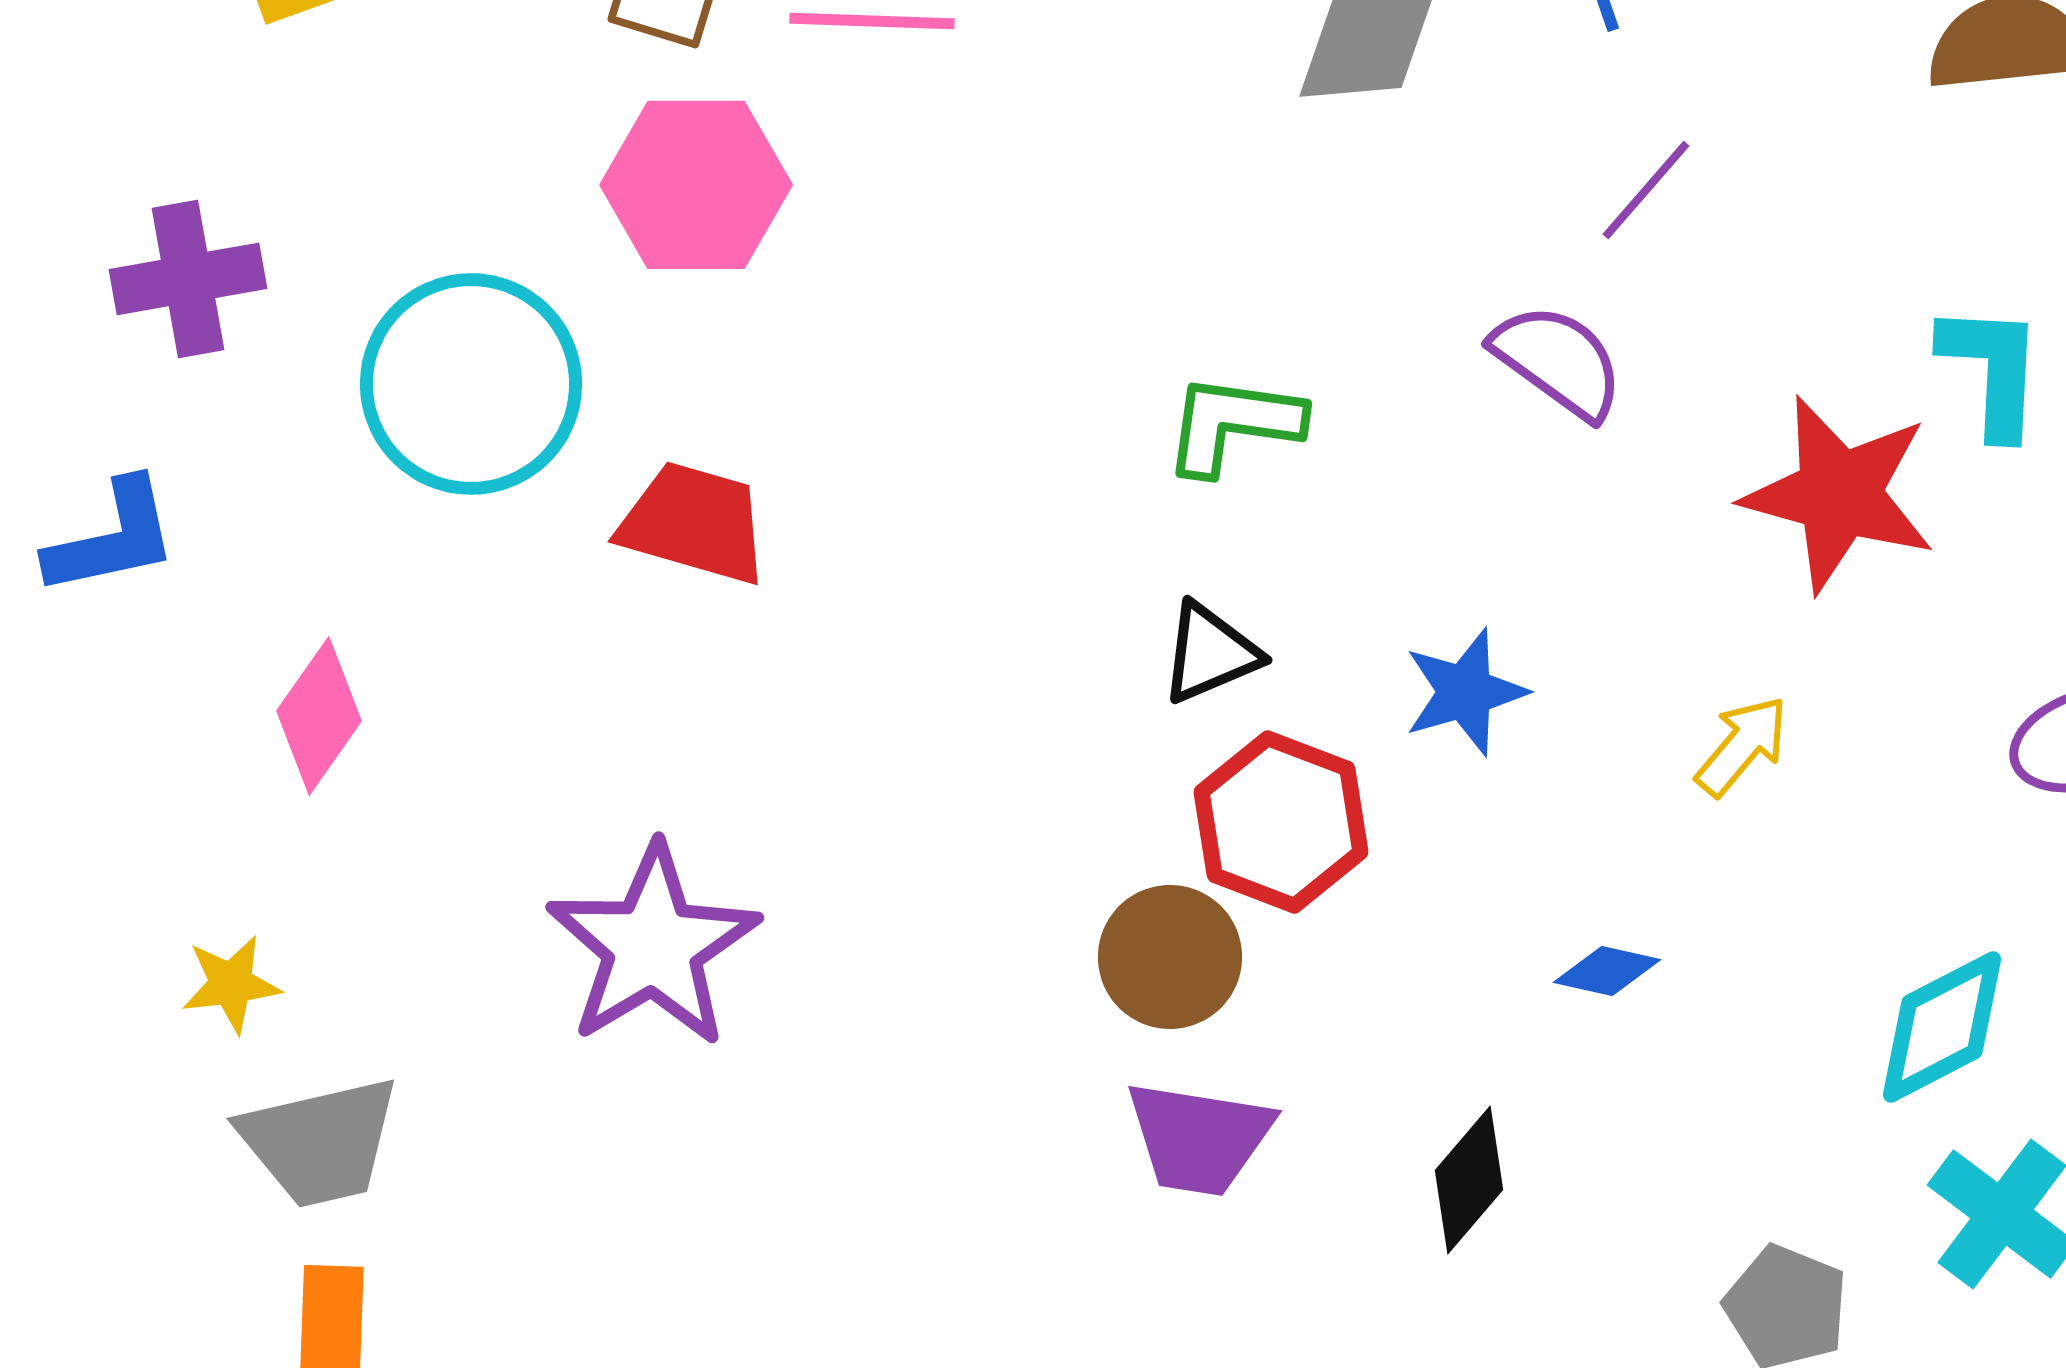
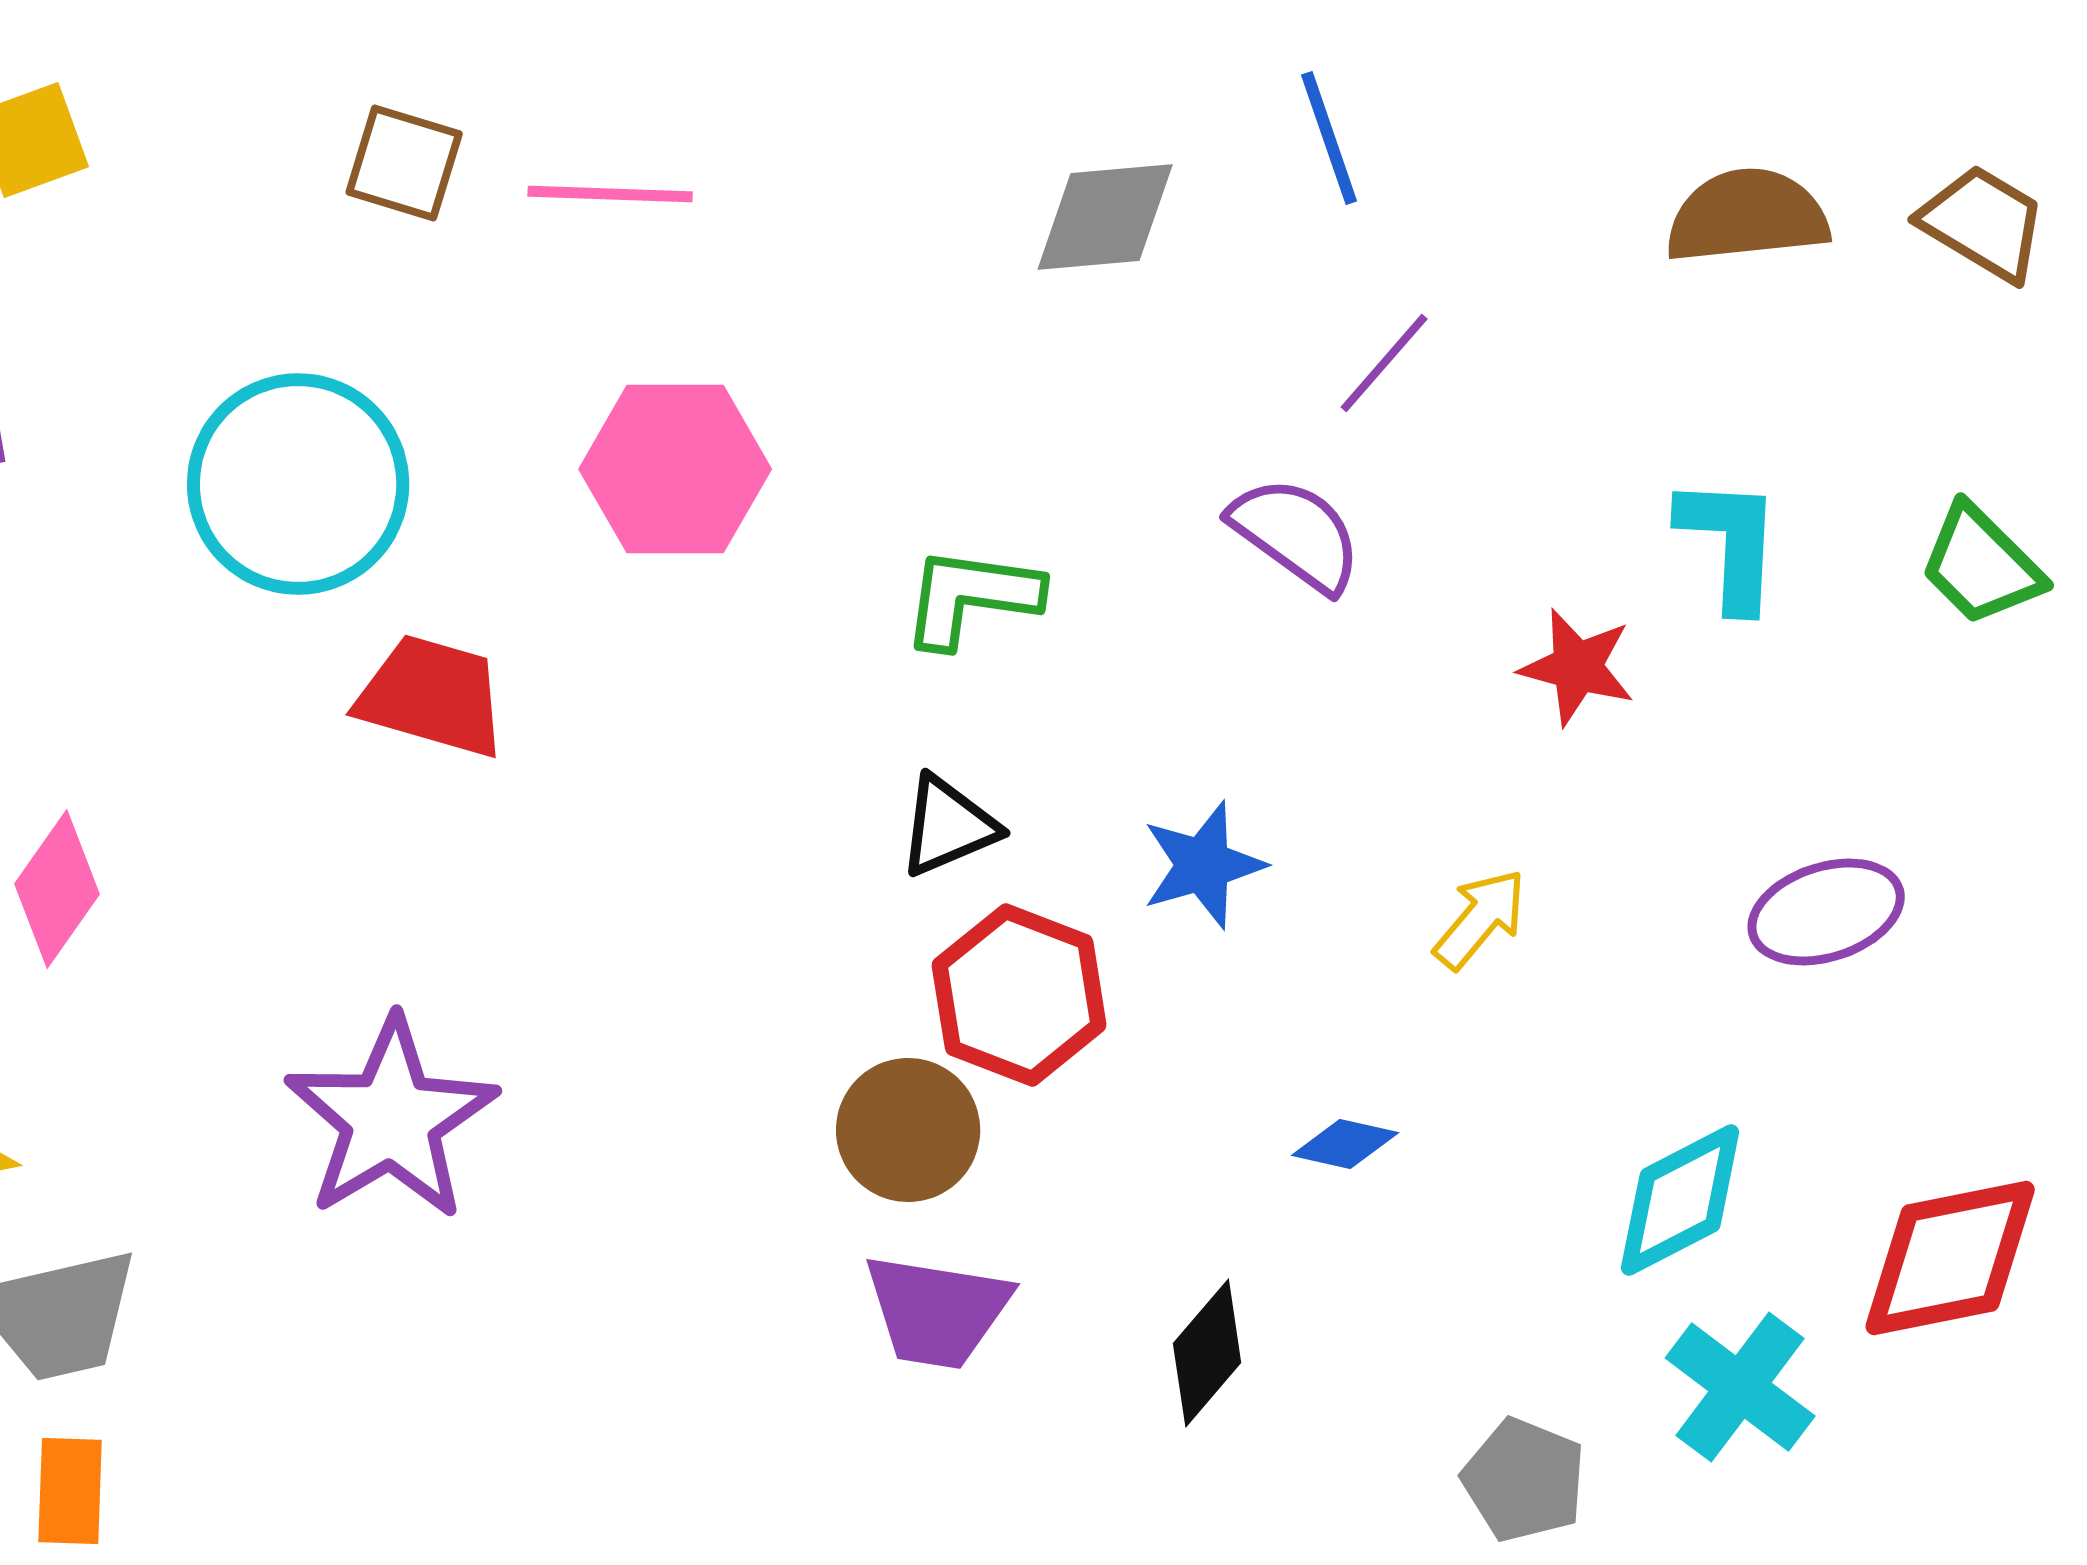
pink hexagon: (696, 185) -> (675, 469), moved
cyan circle: (471, 384) -> (298, 484), moved
red star: (1839, 494) -> (1577, 667), size x0.6

